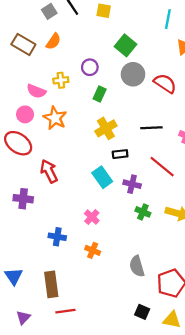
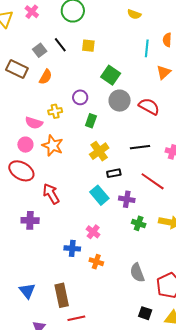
brown rectangle: (23, 44) -> (17, 69), moved
blue cross: (57, 237) -> (72, 248), moved

